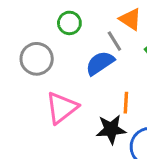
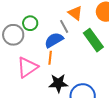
green circle: (69, 23) -> (30, 23), moved
orange line: (126, 103) -> (50, 58), moved

